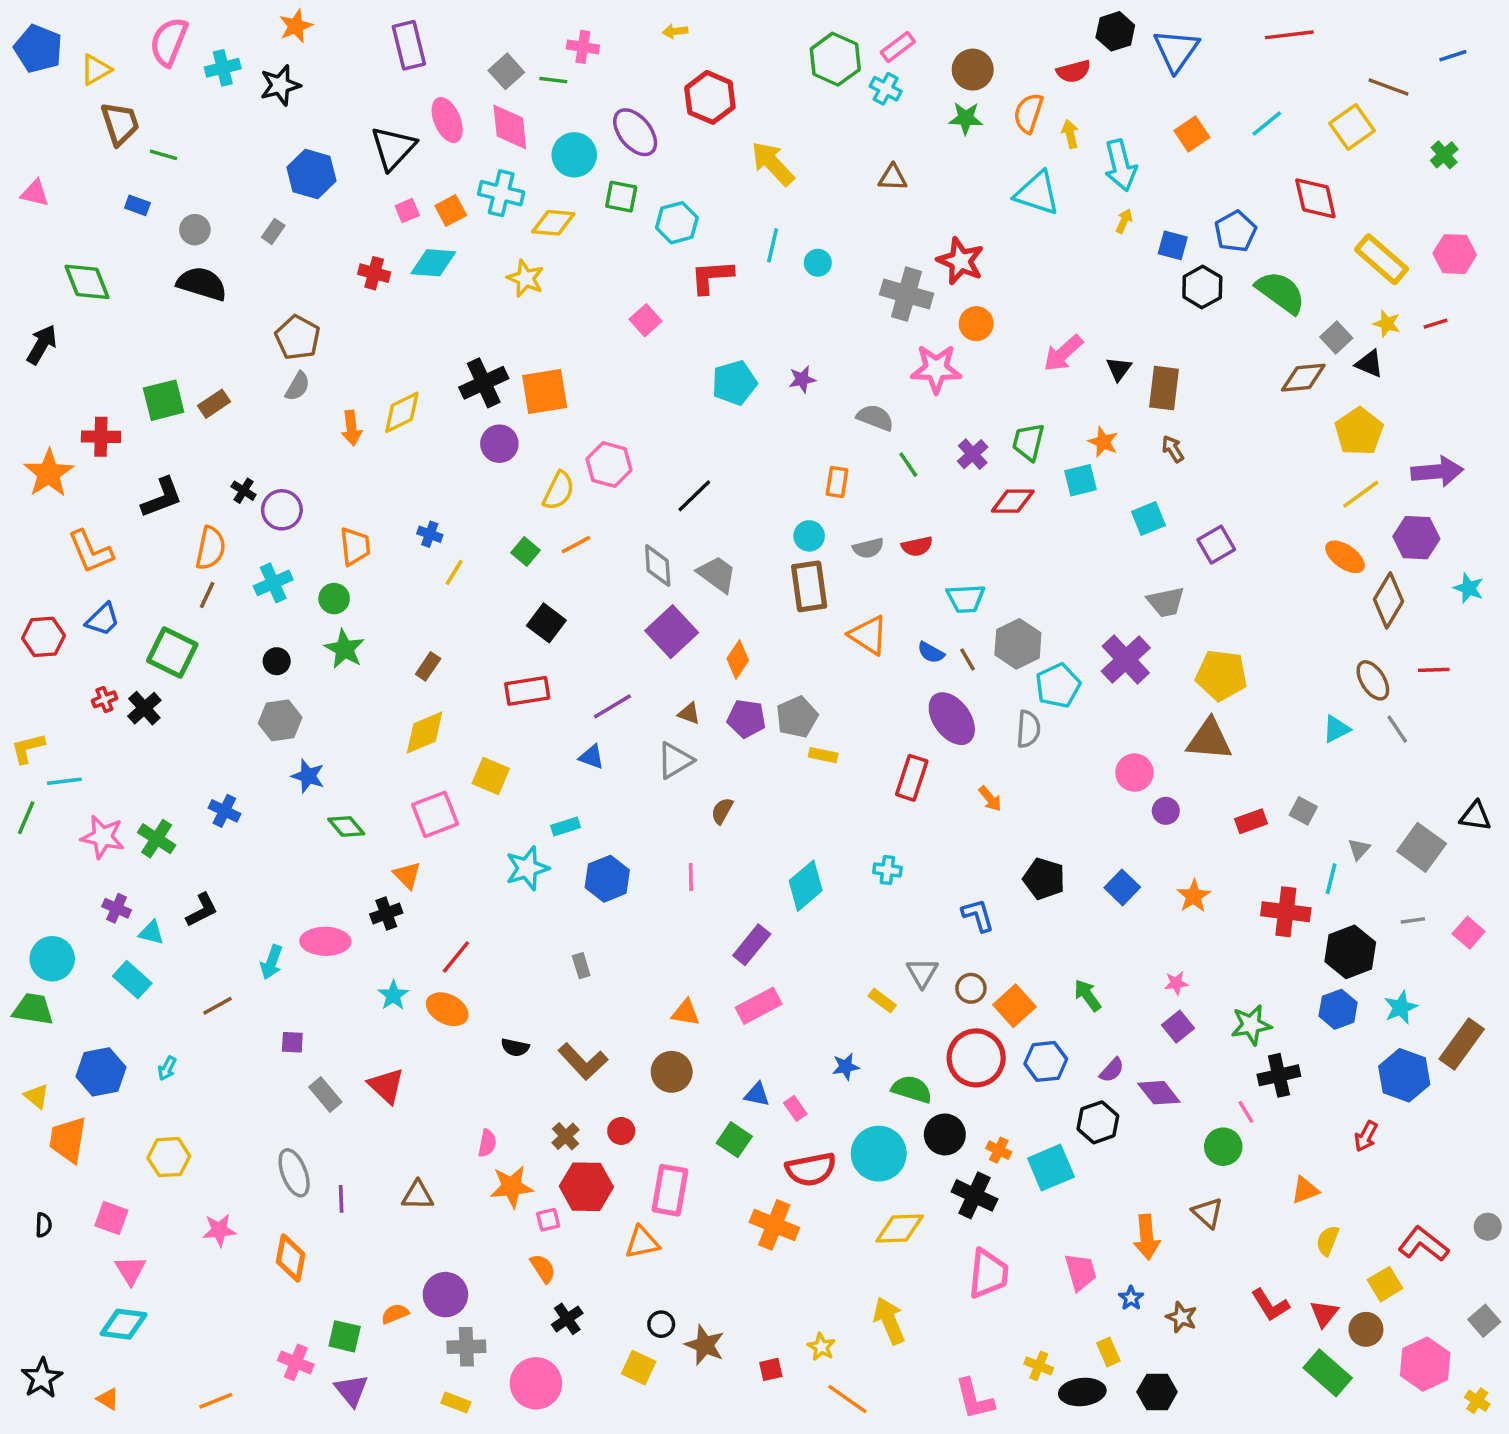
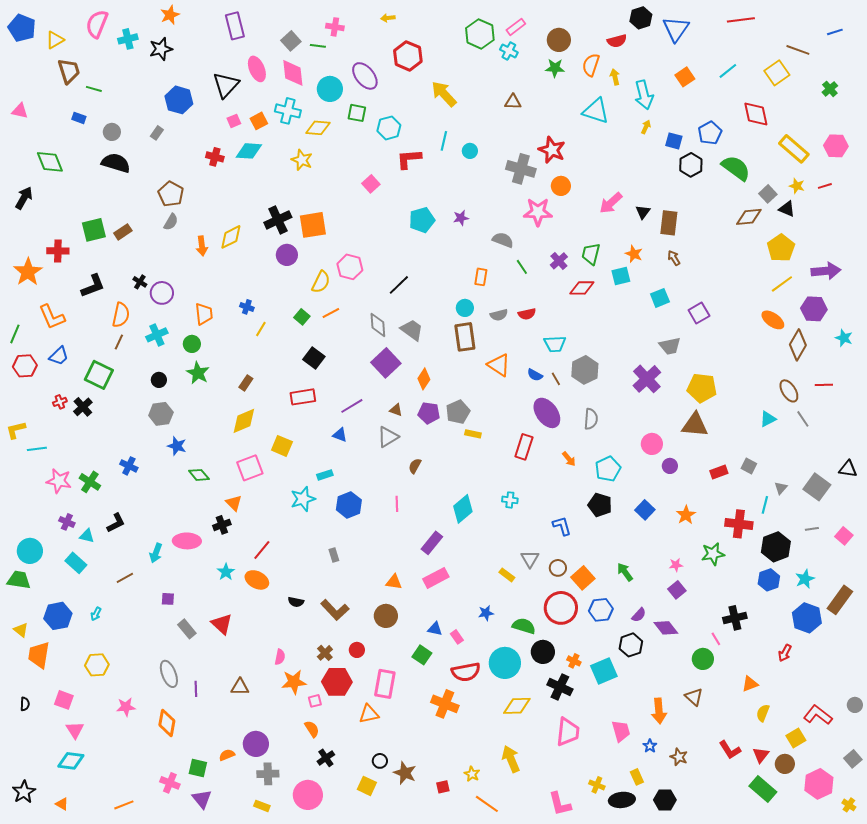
cyan pentagon: (1058, 686) -> (608, 469), moved
green line: (26, 818) -> (15, 334), moved
green star: (1251, 1025) -> (713, 554), moved

